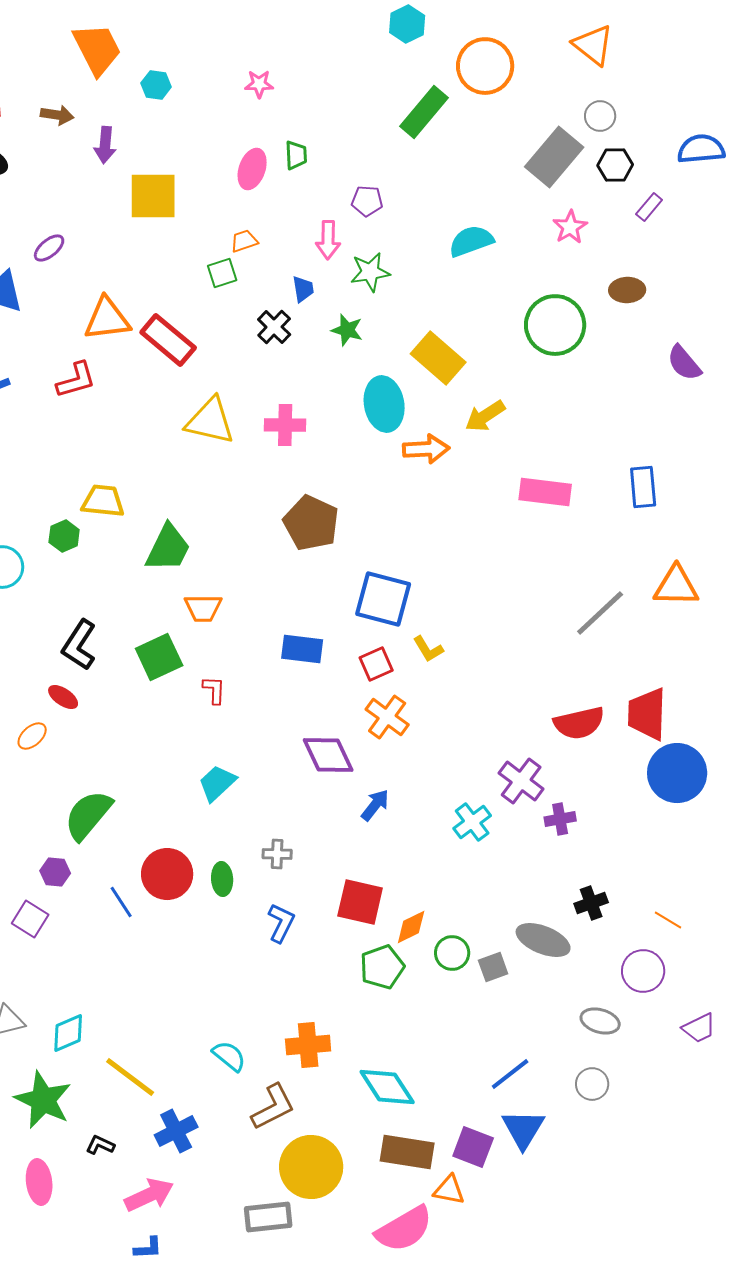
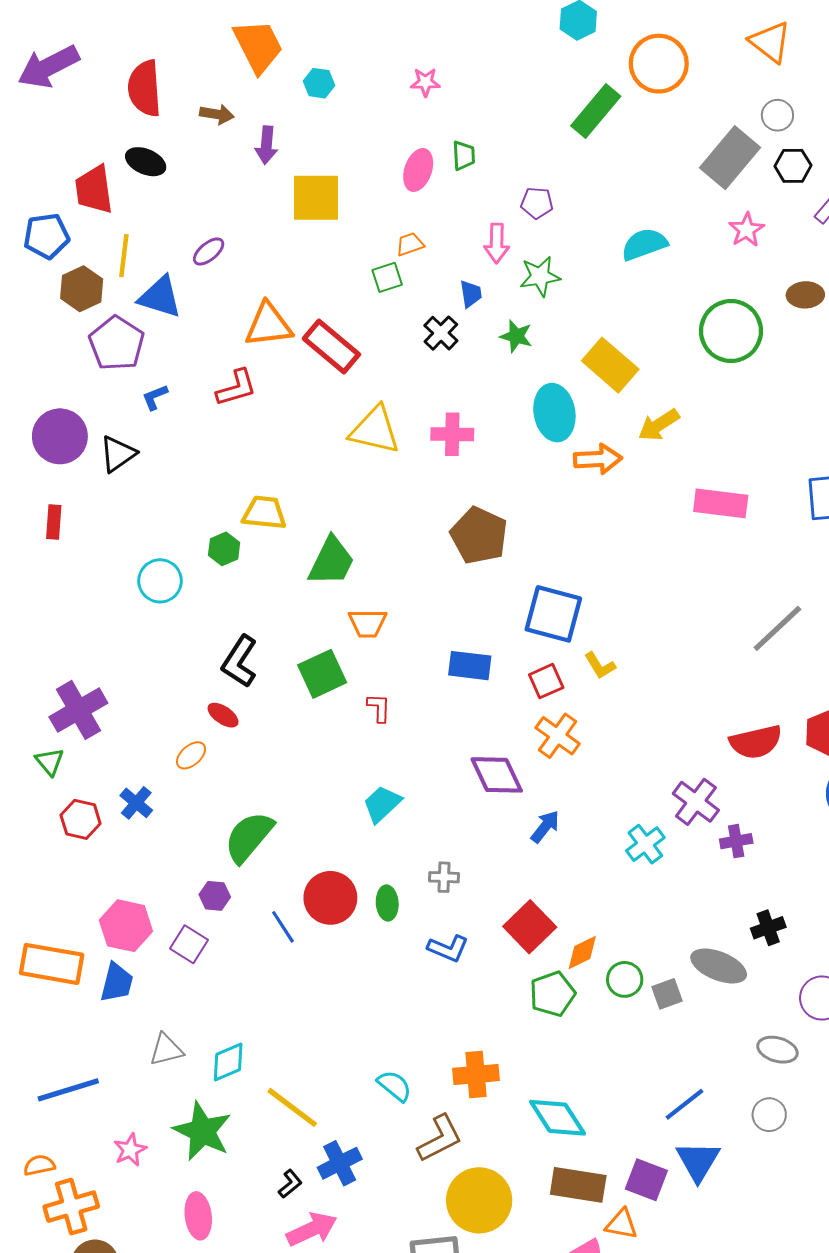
red square: (360, 902) -> (530, 927), turned 33
blue L-shape: (281, 923) -> (448, 948), turned 87
black L-shape: (100, 1145) -> (290, 1184), moved, turned 116

